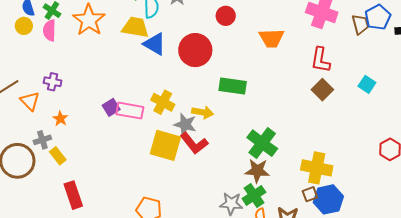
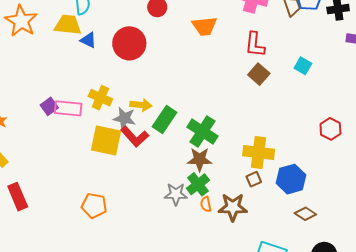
blue triangle: (155, 44) -> (88, 40), size x0.7
green rectangle: (233, 86) -> (165, 119), moved, turned -60
blue hexagon: (328, 199) -> (291, 179), moved

